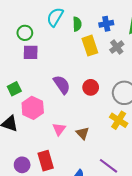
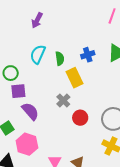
gray cross: (117, 47) -> (63, 101), moved
purple semicircle: (62, 85) -> (30, 111), moved

